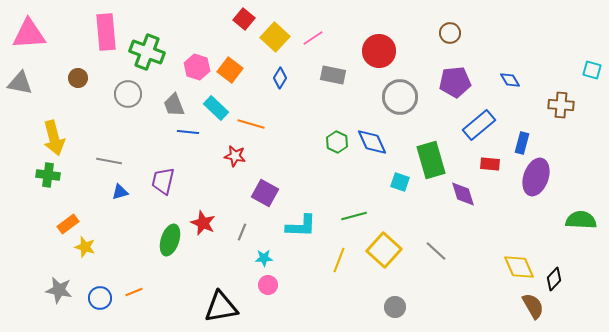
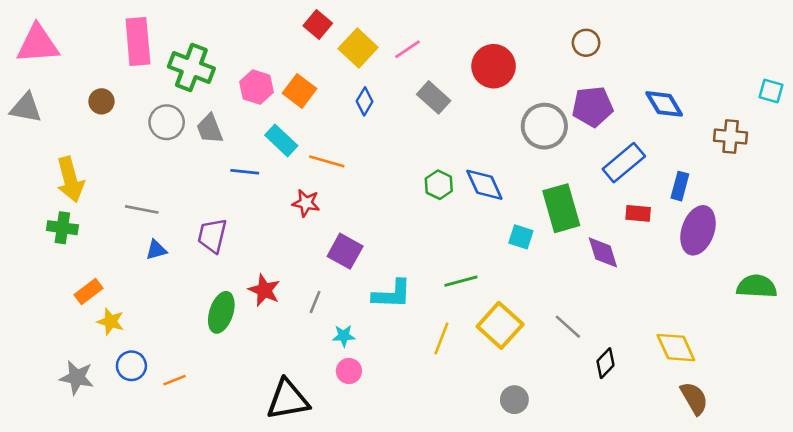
gray rectangle: (333, 75) -> (434, 97), turned 30
blue diamond: (510, 80) -> (664, 104), size x1.4
gray circle: (400, 97) -> (544, 126), moved
gray trapezoid: (174, 105) -> (210, 129), moved
black diamond: (554, 279) -> (606, 363), moved
blue circle: (100, 298) -> (131, 366), moved

